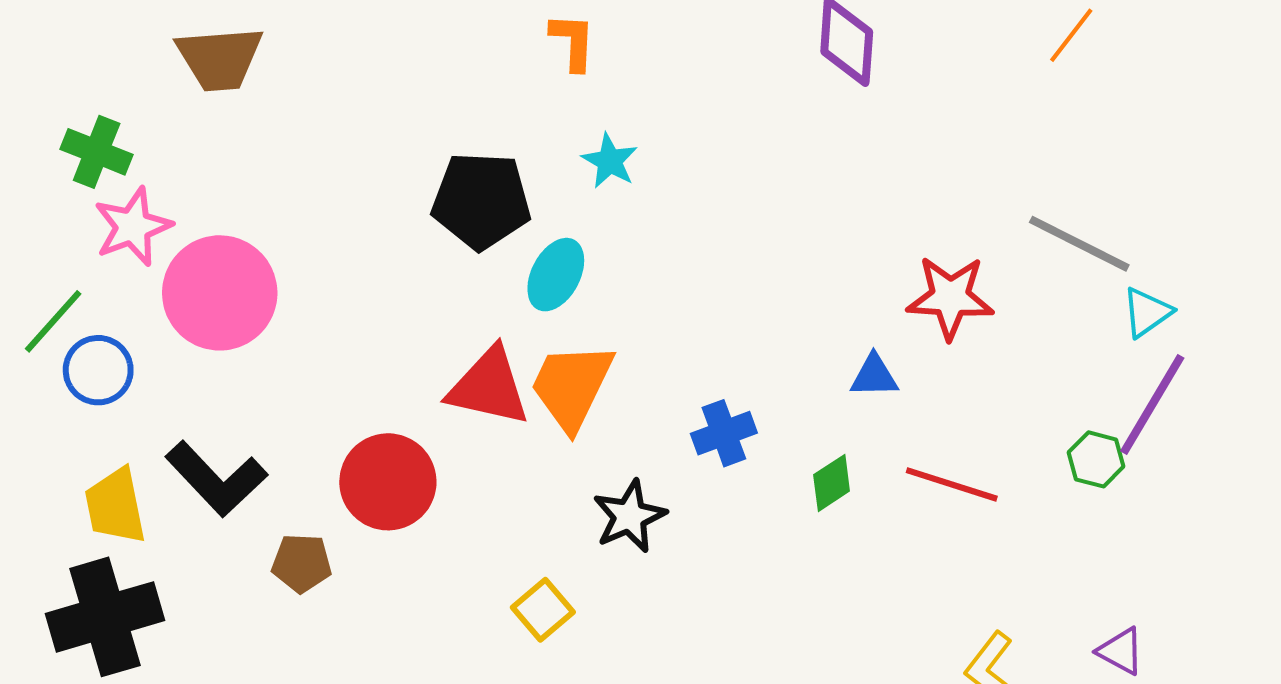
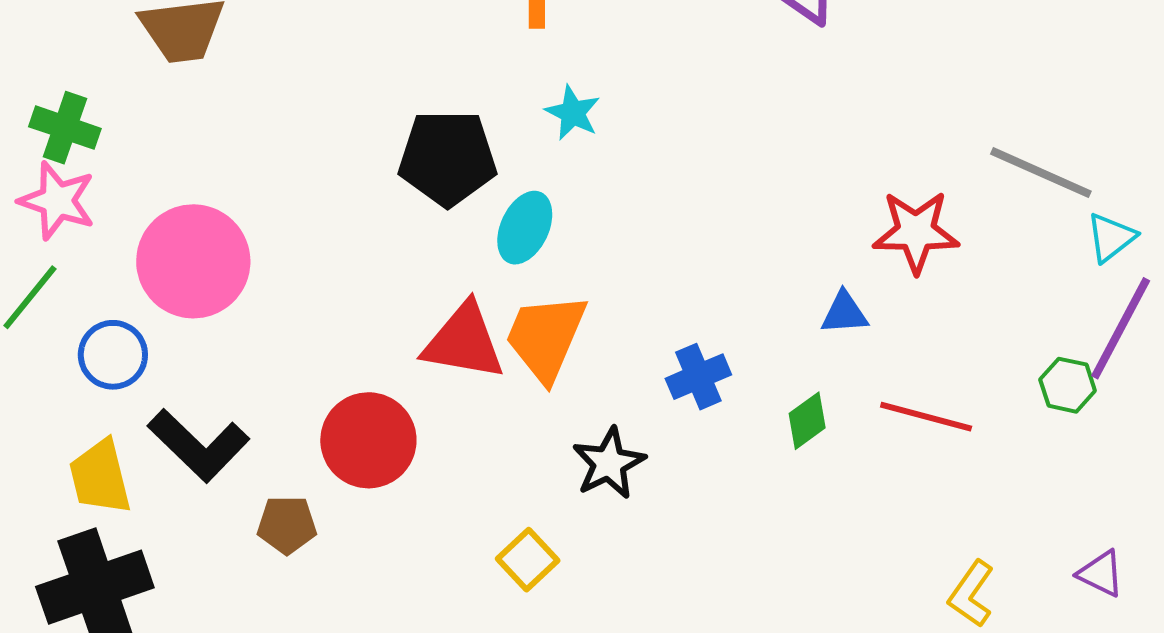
pink star: (133, 227) -> (57, 201), moved, turned -30
blue circle: (98, 370) -> (113, 355), moved

